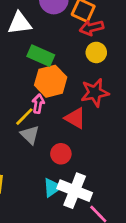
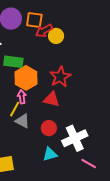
yellow circle: (96, 52) -> (56, 36), moved
cyan triangle: (52, 188) -> (50, 154), turned 35
white cross: (75, 191) -> (75, 138), moved, turned -30

